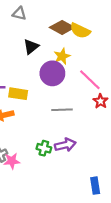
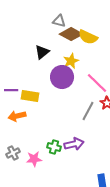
gray triangle: (19, 14) -> (59, 21), moved
gray line: (62, 110) -> (88, 111), moved, turned -60
pink star: (12, 161) -> (34, 159), moved

